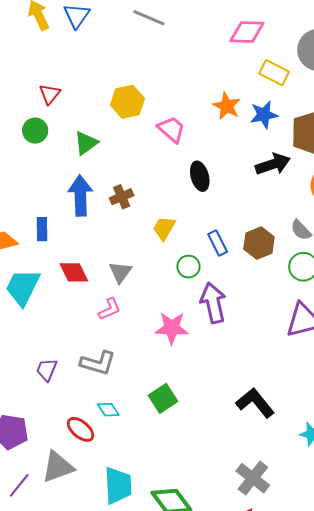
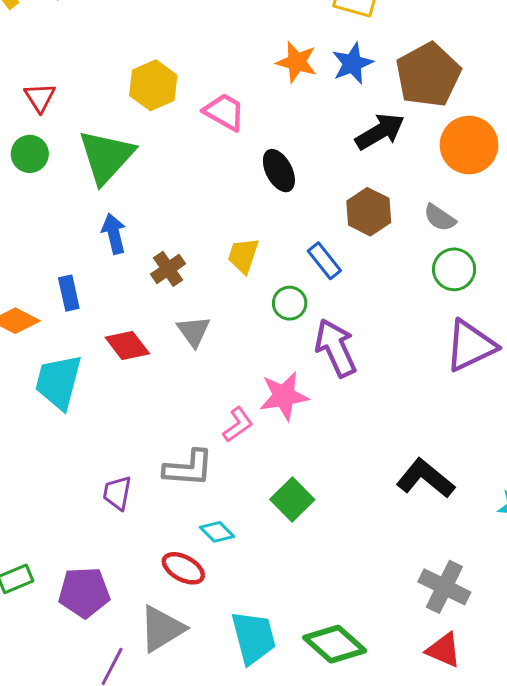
green triangle: (86, 143) -> (106, 157), size x1.6
blue arrow: (80, 196) -> (114, 234), size x0.7
brown cross: (122, 197) -> (168, 269), moved
brown hexagon: (259, 243) -> (369, 212), moved
pink L-shape: (110, 309) -> (238, 425), moved

